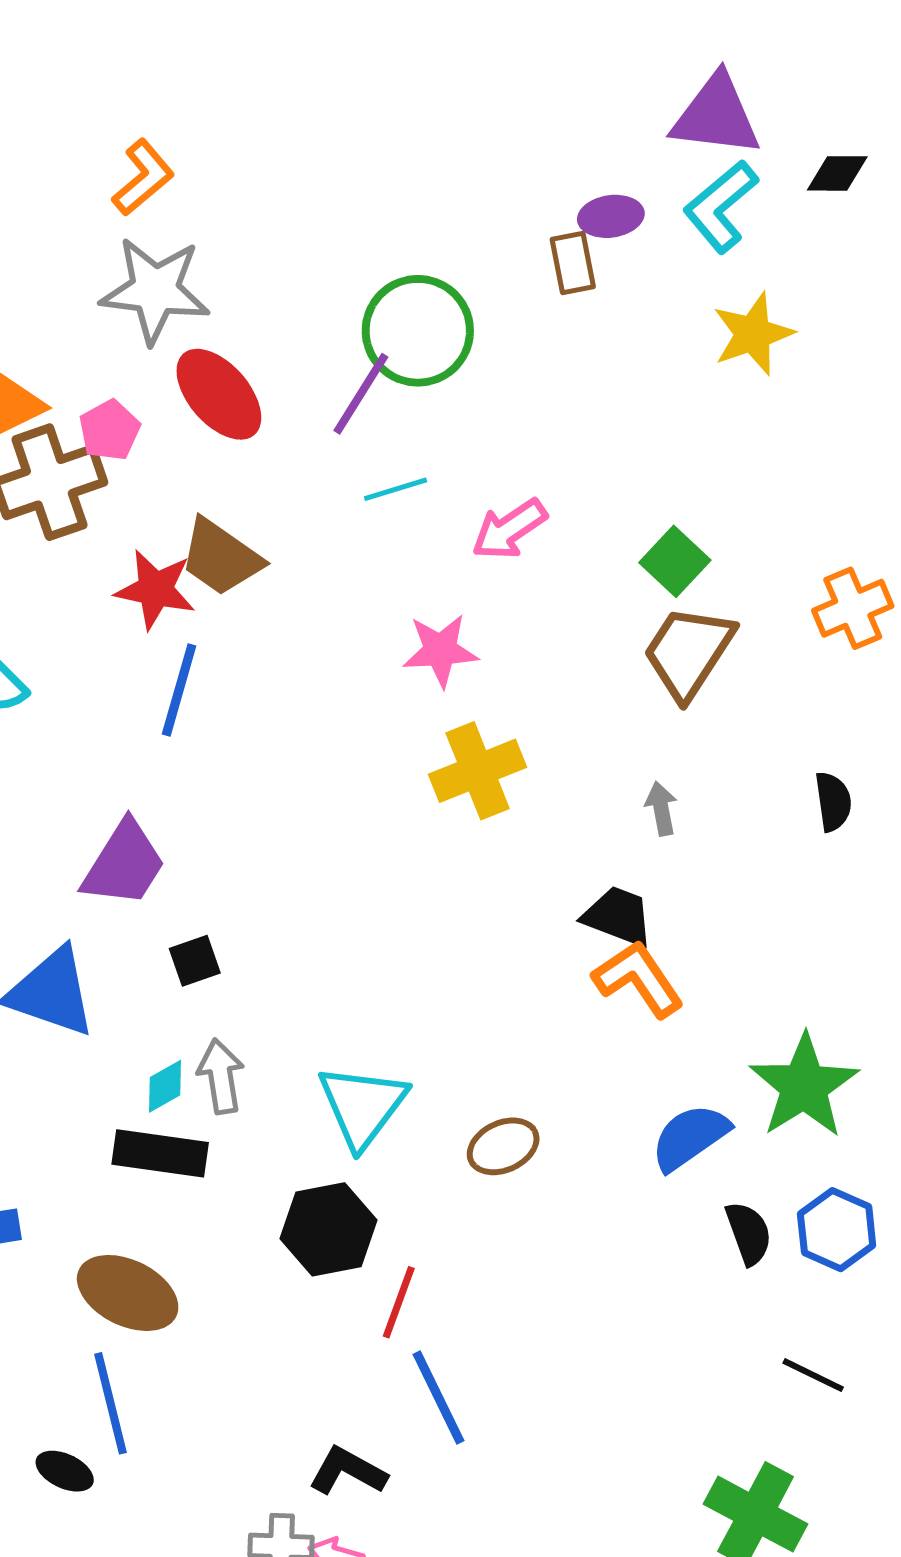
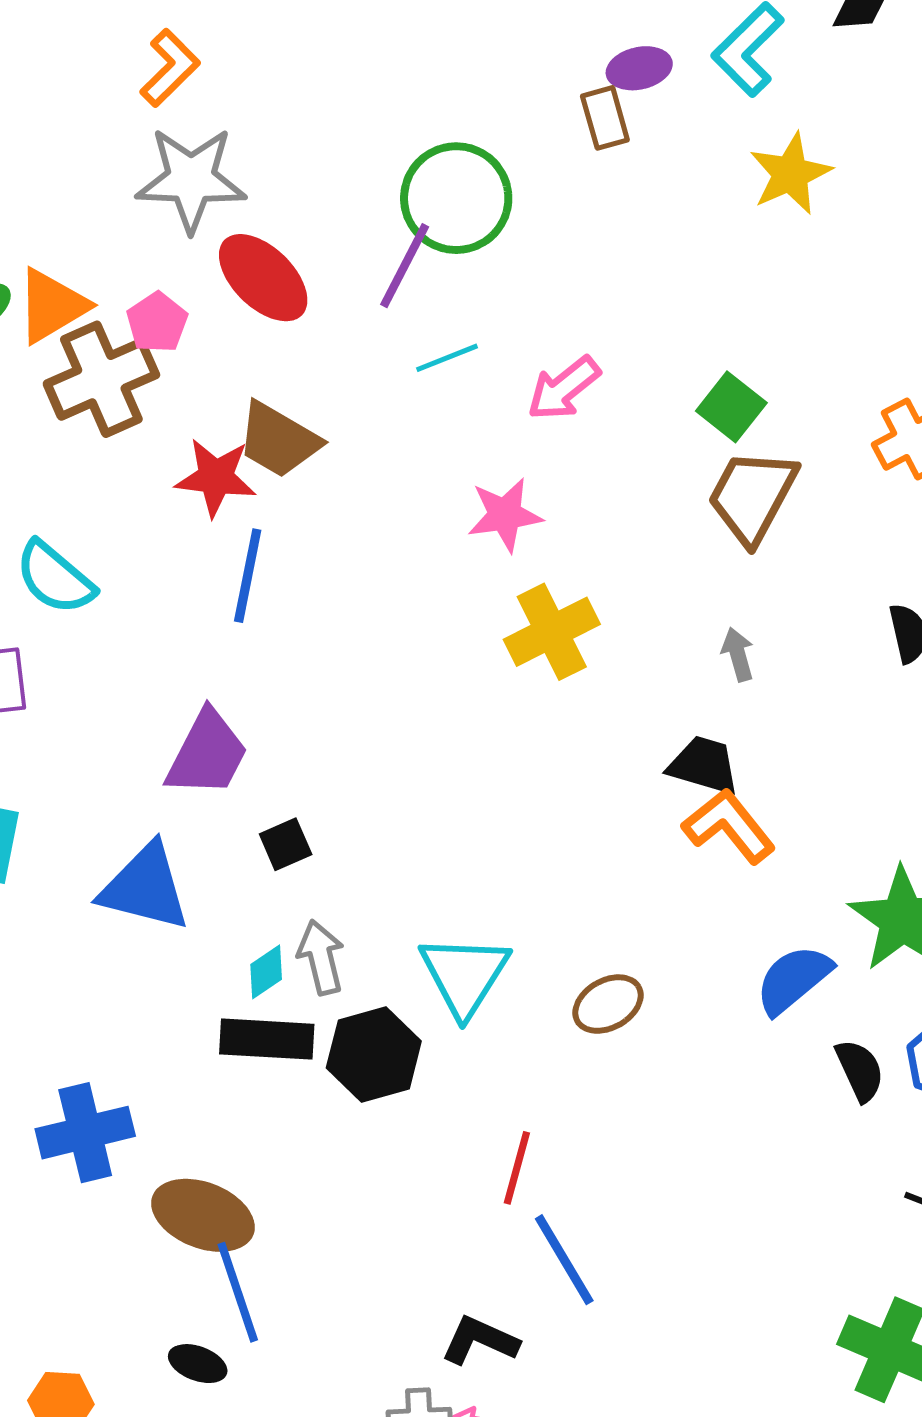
black hexagon: (328, 1229) -> (374, 1055), moved
brown ellipse: (128, 1293) -> (203, 1215), moved

